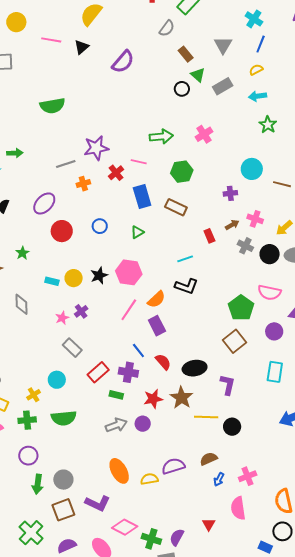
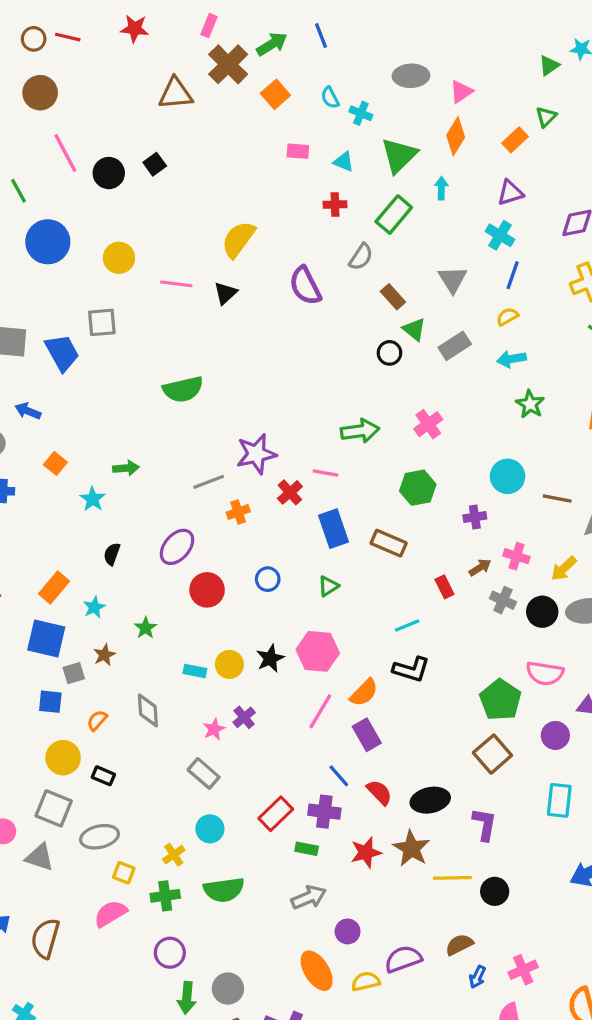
purple semicircle: (123, 62) -> (305, 286), moved, turned 115
green hexagon: (182, 172) -> (418, 488), moved
gray rectangle: (72, 348) -> (204, 773), moved
purple circle: (143, 424) -> (348, 931), moved

